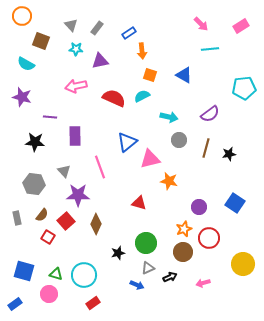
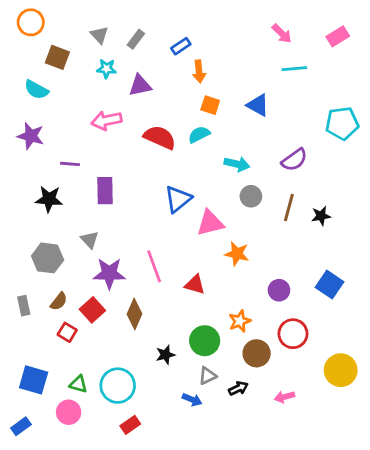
pink line: (100, 167) -> (154, 266), moved
orange star: (184, 229) -> (240, 321), moved

